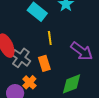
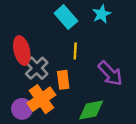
orange cross: (29, 82) -> (41, 99), size x1.6

